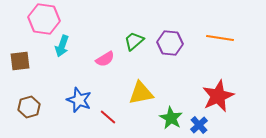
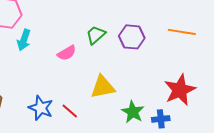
blue star: (79, 100) -> (41, 108), moved
blue cross: (199, 125) -> (161, 119), turned 36

